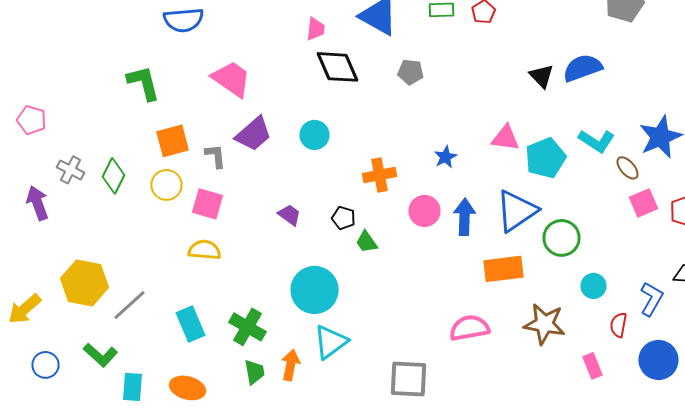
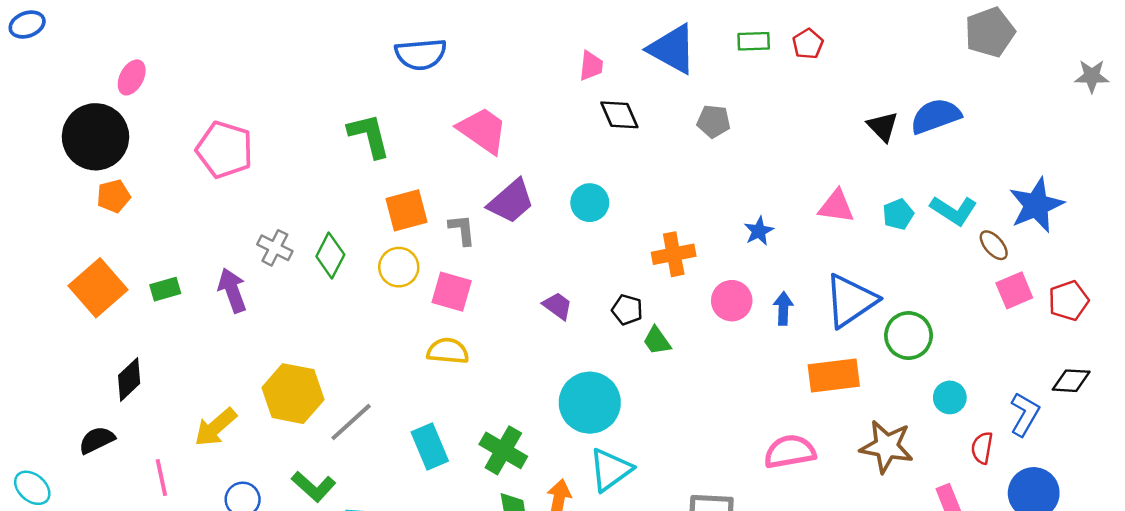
black diamond: (338, 67) -> (619, 115), size x0.7
pink pentagon: (32, 120) -> (225, 150), moved, size x1.5
cyan pentagon: (546, 158) -> (898, 214), moved, size x0.6
blue arrow: (464, 217) -> (783, 308), size x0.7

